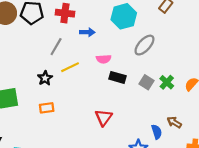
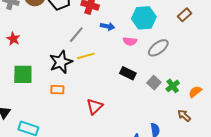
pink semicircle: (104, 59) -> (130, 41), moved
black star: (45, 78) -> (61, 62), size x1.6
red triangle: (104, 118) -> (95, 106), moved
brown arrow: (174, 122) -> (184, 116), moved

